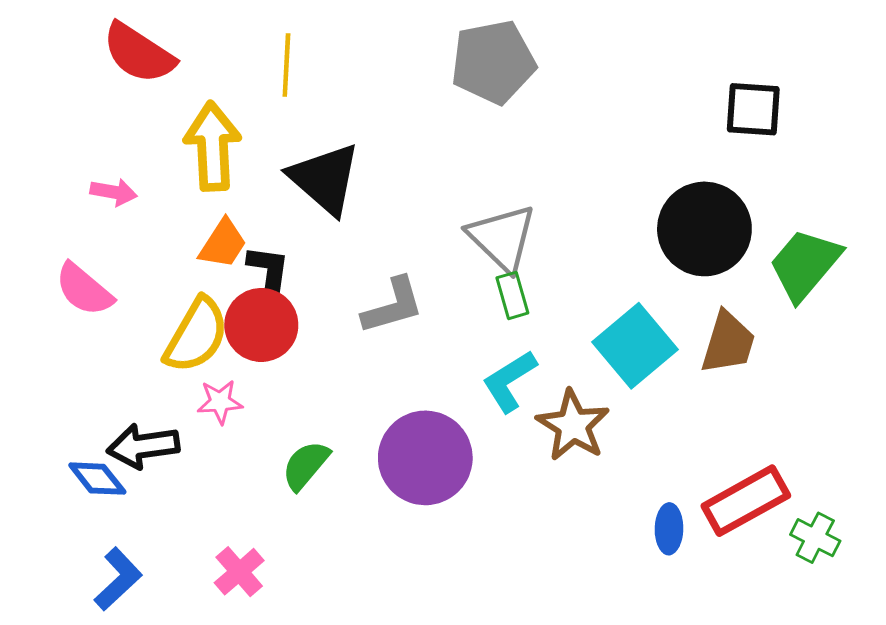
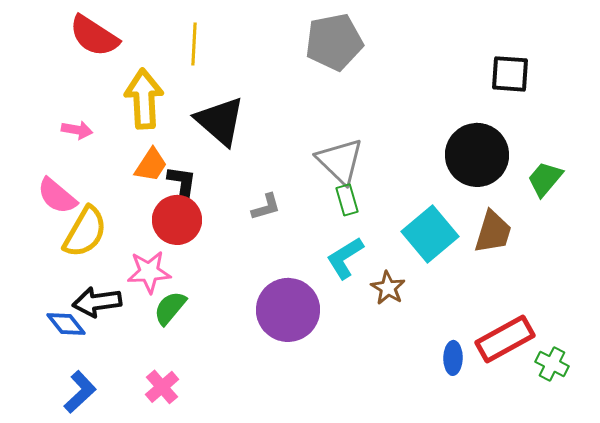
green trapezoid: (805, 264) -> (545, 179), size x0.7
gray L-shape: (393, 306) -> (266, 207), size x0.7
yellow semicircle: (196, 335) -> (85, 232), moved
pink star: (220, 402) -> (149, 272), size x1.4
brown star: (573, 425) -> (388, 288), size x0.7
green semicircle: (306, 465) -> (170, 308), moved

